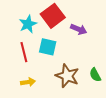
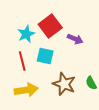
yellow arrow: (28, 82) -> (26, 90), size x1.6

